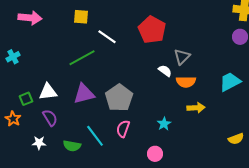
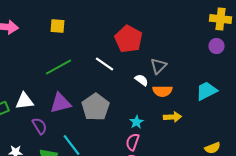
white line: (107, 37) -> (104, 64), moved
purple semicircle: (50, 118) -> (40, 126), moved
cyan star: (164, 124) -> (136, 122), moved
pink semicircle: (123, 129) -> (132, 142), moved

